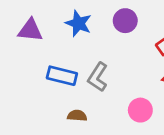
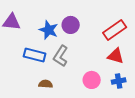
purple circle: (125, 21) -> (71, 25), moved
blue star: (78, 23) -> (49, 30), moved

